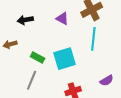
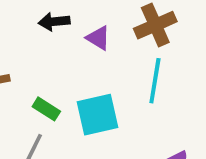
black arrow: (25, 20) -> (54, 22), moved

